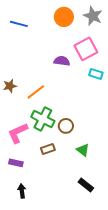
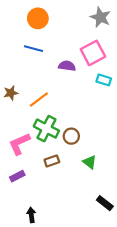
orange circle: (64, 17) -> (38, 18), moved
blue line: (19, 24) -> (33, 49), moved
purple rectangle: (16, 163) -> (17, 176), turned -40
black rectangle: (86, 185) -> (105, 203), moved
black arrow: (22, 191) -> (31, 215), moved

